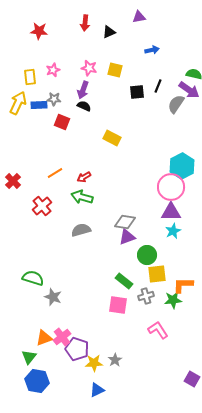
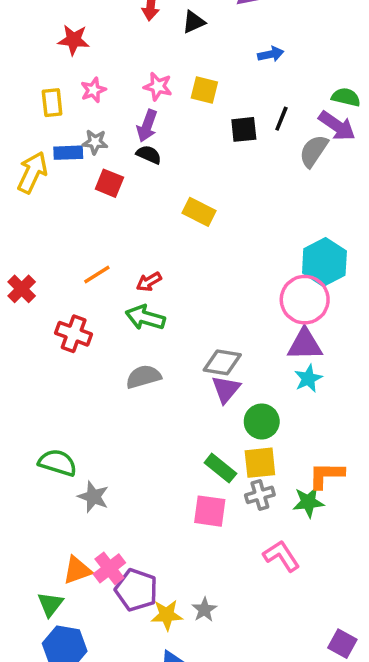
red star: (39, 31) -> (74, 40), moved
yellow arrow: (18, 103) -> (32, 172), moved
red cross: (42, 206) -> (74, 334), turned -30
purple triangle: (127, 237) -> (226, 389), turned -30
yellow square: (157, 274) -> (260, 463), moved

